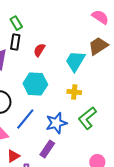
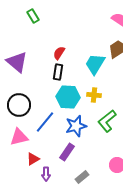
green rectangle: (16, 23) -> (33, 16), moved
black rectangle: (15, 42) -> (58, 72), moved
cyan hexagon: (35, 84) -> (68, 97), moved

